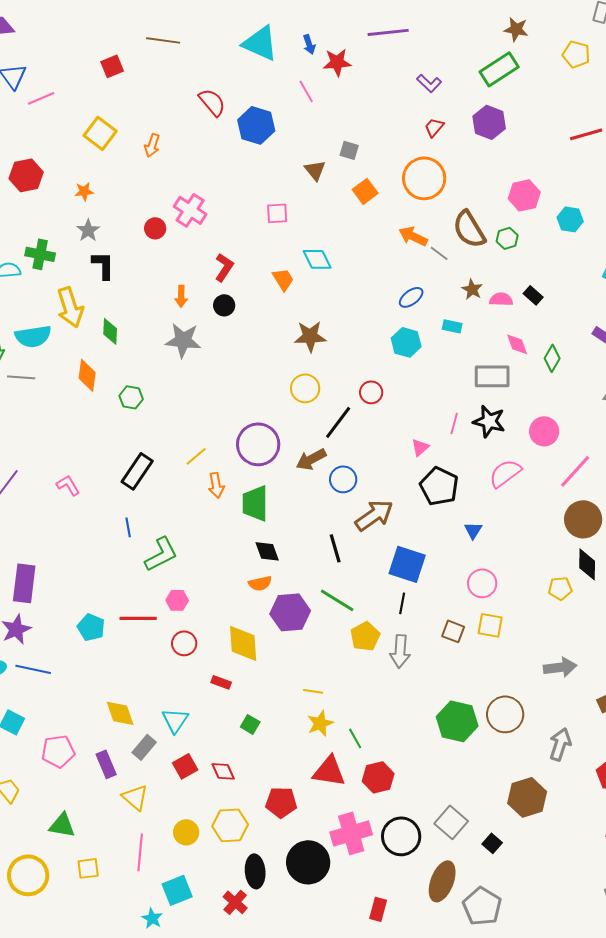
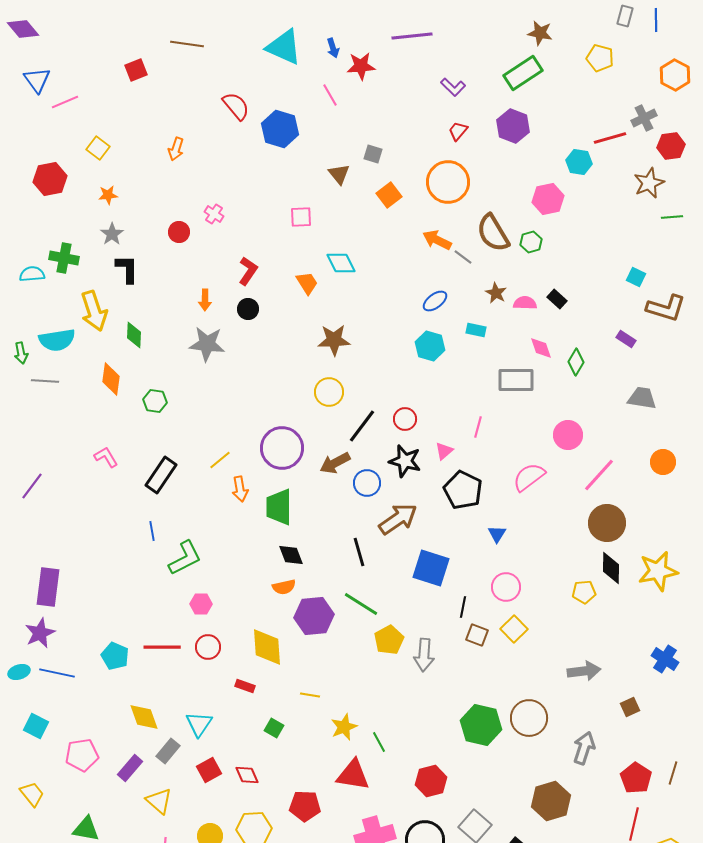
yellow square: (100, 133) -> (98, 148), moved, size x0.7
pink cross: (190, 210) -> (214, 214), size x0.6
cyan hexagon: (570, 219) -> (579, 162), moved
red circle: (371, 392) -> (405, 419), moved
black star: (489, 421) -> (405, 461), moved
pink L-shape: (68, 485) -> (106, 457), moved
black line: (402, 603) -> (463, 607), moved
red line: (138, 618) -> (162, 647), moved
yellow square: (490, 625) -> (514, 629), turned 36
cyan pentagon: (91, 627) -> (115, 656), moved
yellow line: (313, 691) -> (310, 695), moved
purple rectangle: (106, 764) -> (130, 768), turned 64
red hexagon: (378, 777) -> (431, 781), moved

